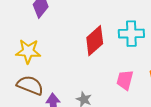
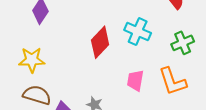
cyan cross: (131, 34) -> (138, 32), turned 30

